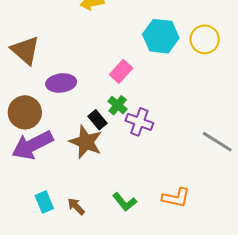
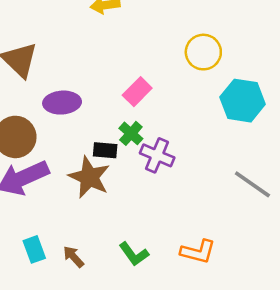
cyan hexagon: (161, 36) -> (243, 101), moved
yellow circle: (205, 39) -> (203, 52), moved
black rectangle: (97, 120) -> (105, 150), turned -48

